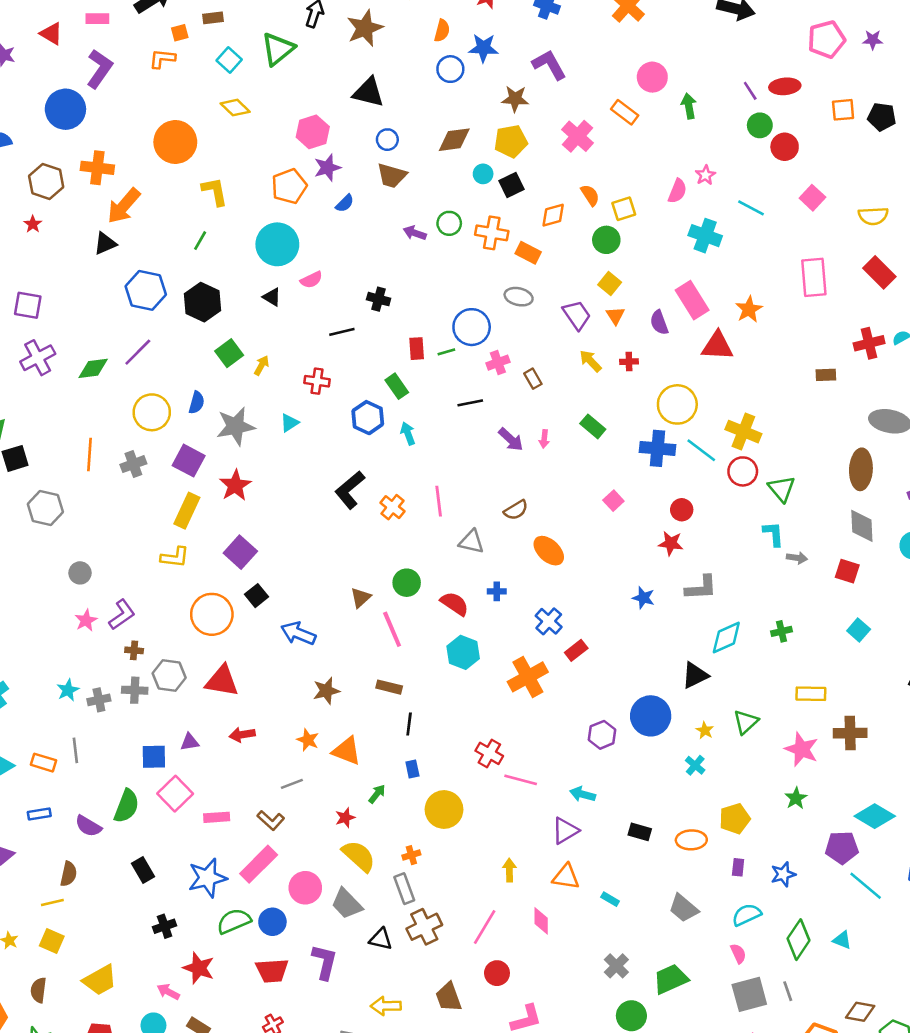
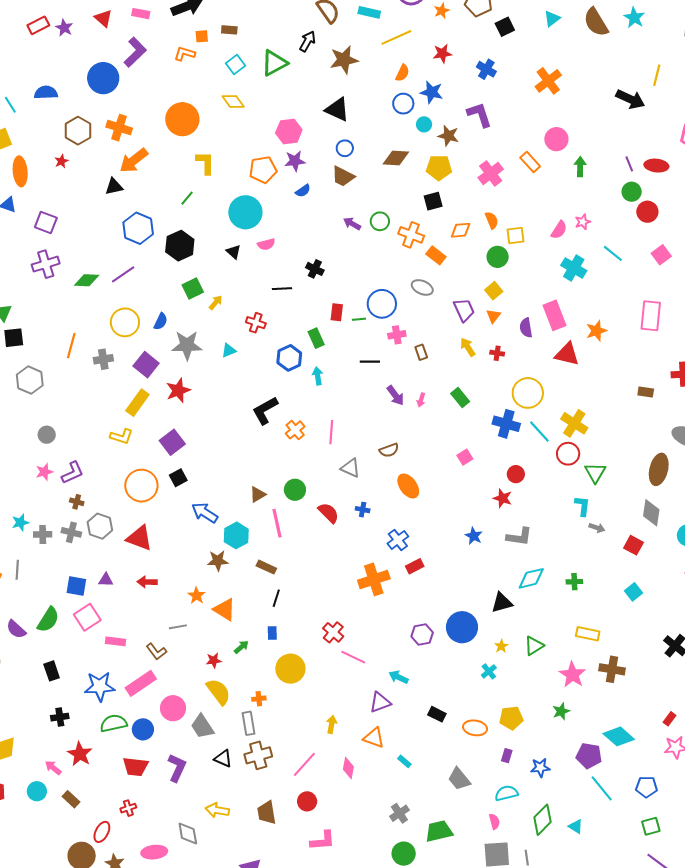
cyan circle: (483, 174) -> (424, 124), moved
cyan hexagon: (463, 652) -> (236, 535), moved

